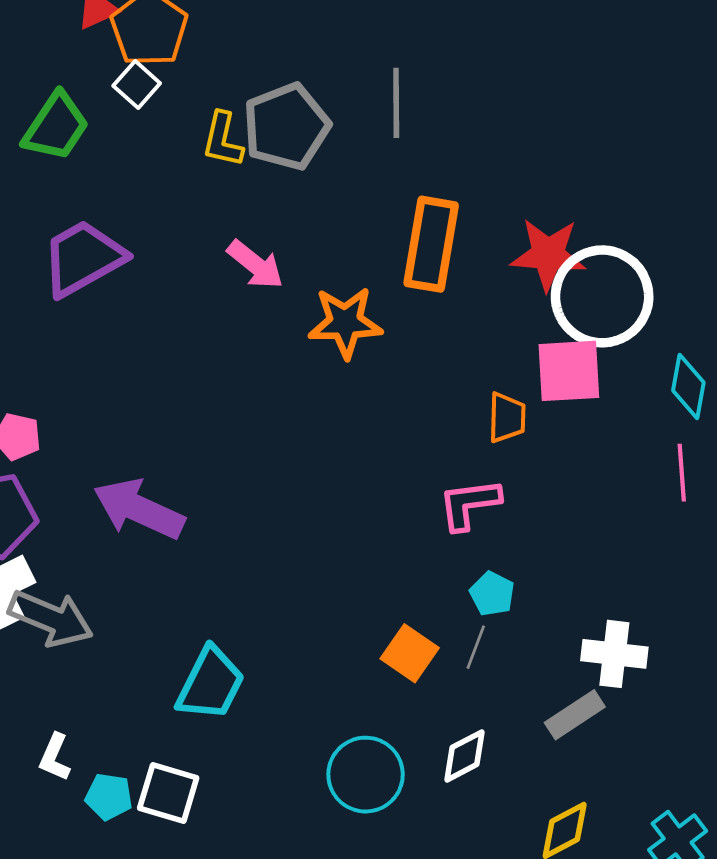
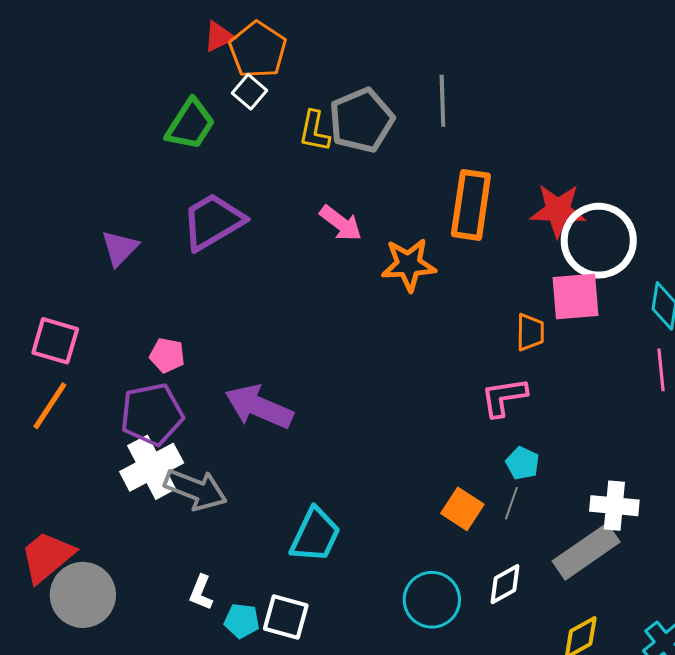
gray rectangle: (575, 715) -> (586, 552), size x1.5

